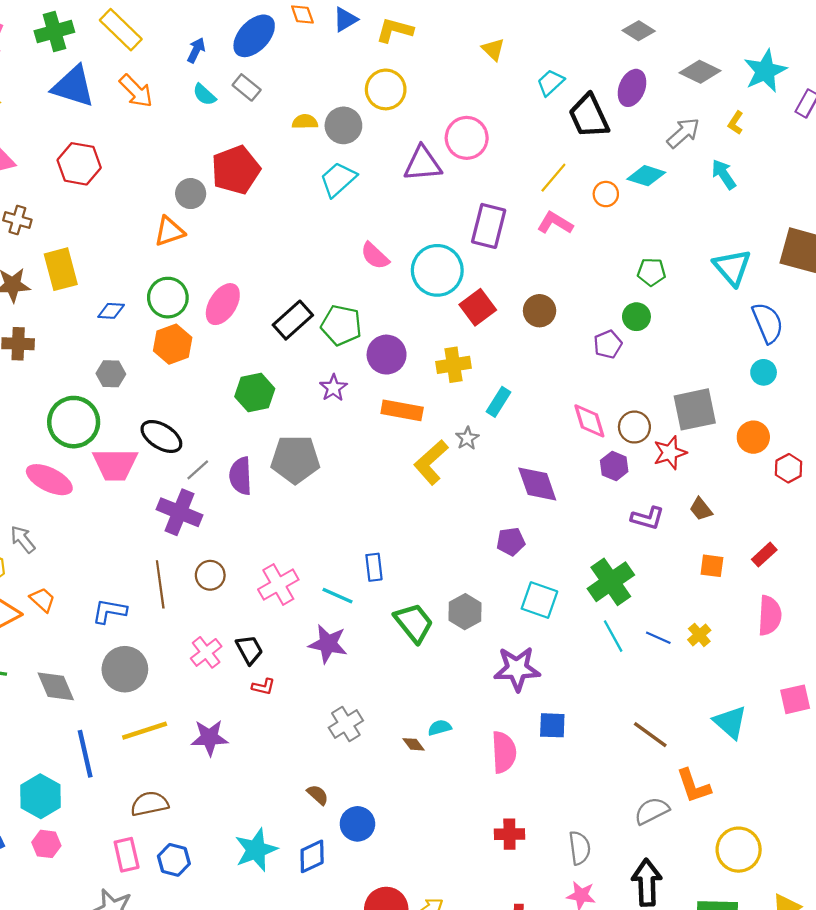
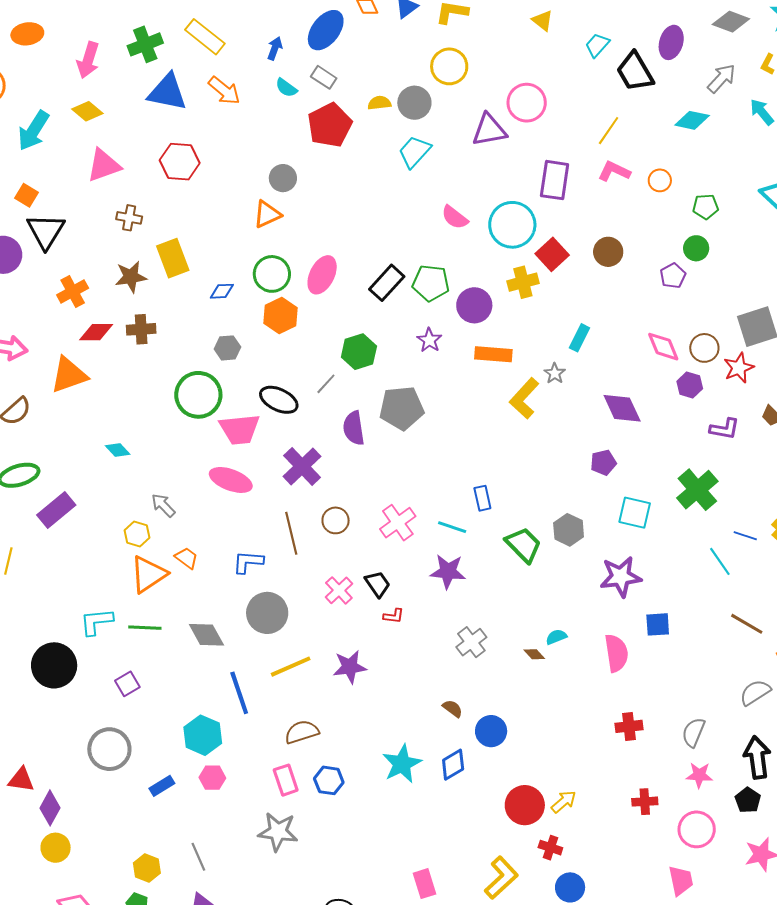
red pentagon: (236, 170) -> (330, 125), moved
orange circle: (606, 194) -> (660, 180), moved
yellow cross: (454, 365) -> (523, 282), moved
gray line: (198, 470) -> (326, 384), moved
pink ellipse: (49, 480) -> (231, 480), moved
purple cross: (179, 512) -> (302, 466), turned 30
cyan line: (613, 636) -> (720, 561), moved
gray semicircle: (580, 848) -> (694, 732), turned -144

